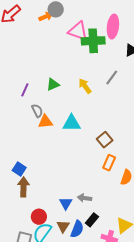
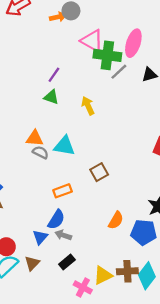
gray line: (112, 78) -> (119, 72), moved
green triangle: (53, 84) -> (51, 97), turned 32
purple line: (25, 90) -> (54, 75), moved
gray semicircle: (37, 111) -> (41, 152), moved, turned -48
orange rectangle: (109, 163) -> (63, 191), moved, turned 35
blue semicircle: (77, 229) -> (56, 220), moved

